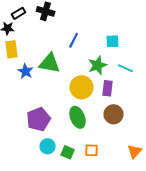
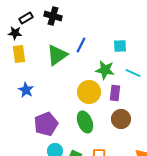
green triangle: (50, 63) -> (57, 55), moved, turned -45
green star: (98, 65) -> (105, 70), turned 30
blue star: (26, 71) -> (26, 90), moved

